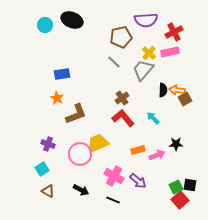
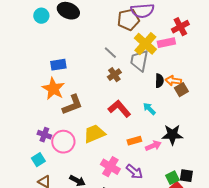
red cross: (174, 32) -> (180, 27), moved
brown pentagon: (121, 37) -> (128, 20), moved
yellow cross: (149, 53) -> (145, 44), size x1.6
gray trapezoid: (143, 70) -> (139, 61), turned -30
orange star: (57, 98) -> (53, 89), size x1.6
brown cross: (122, 98) -> (114, 75), moved
black star: (176, 144) -> (172, 135), size x1.5
pink circle: (80, 154) -> (63, 142), moved

